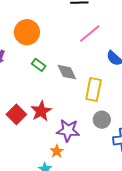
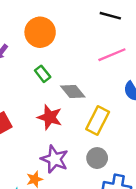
gray diamond: (67, 72) -> (73, 91), turned -30
red star: (41, 111) -> (50, 117), moved, turned 30

